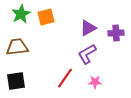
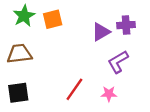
purple cross: (116, 33) -> (126, 25), moved
purple L-shape: (87, 54) -> (118, 62), moved

